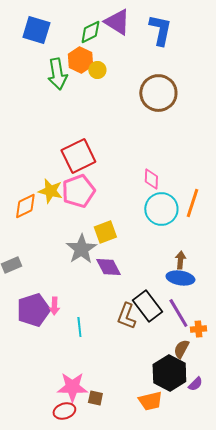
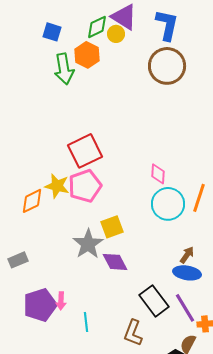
blue square: (36, 30) -> (52, 32), moved, size x0.7
yellow circle: (97, 70) -> (116, 34), moved
brown circle: (158, 93) -> (167, 66), moved
brown arrow: (180, 260) -> (187, 255), turned 30
brown L-shape: (126, 316) -> (133, 333), moved

